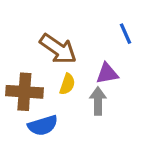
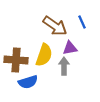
brown arrow: (58, 49) -> (55, 26), moved
yellow semicircle: (67, 84) -> (44, 55), size x1.6

